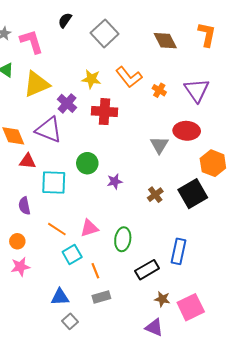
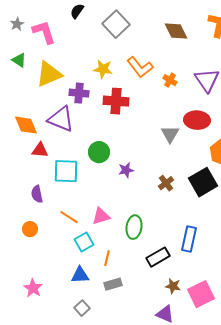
purple cross: (67, 103) -> (79, 93), turned -36
pink star: (20, 267) -> (33, 288), moved, turned -30
orange line: (95, 271) -> (107, 258), turned 35
blue triangle: (60, 297) -> (80, 275), moved

